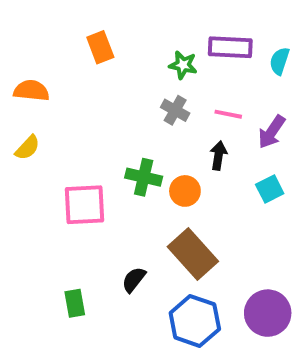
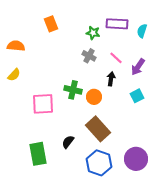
pink line: (228, 114) -> (116, 58), turned 32
green rectangle: (75, 303) -> (38, 154), size x1.6

